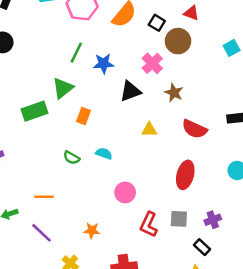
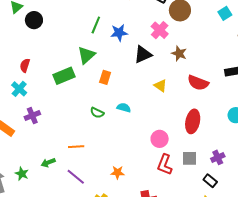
yellow triangle: (149, 130) -> (160, 86), turned 40
pink circle: (125, 192) -> (160, 139), moved

